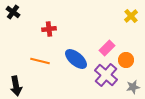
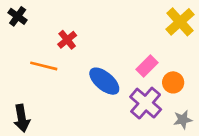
yellow cross: (131, 16) -> (180, 22), size x1.5
red cross: (49, 29) -> (67, 40), turned -32
orange line: (40, 61) -> (44, 66), moved

